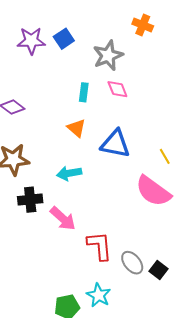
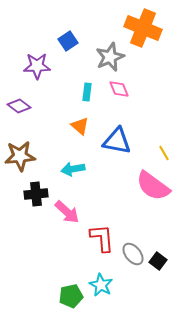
orange cross: (143, 25) -> (143, 28), size x1.8
purple star: (31, 41) -> (37, 66), moved

